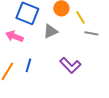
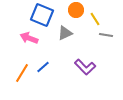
blue line: (28, 65) -> (43, 67), turned 32

